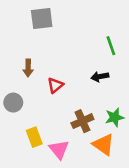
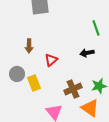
yellow rectangle: (34, 137) -> (34, 83), moved

